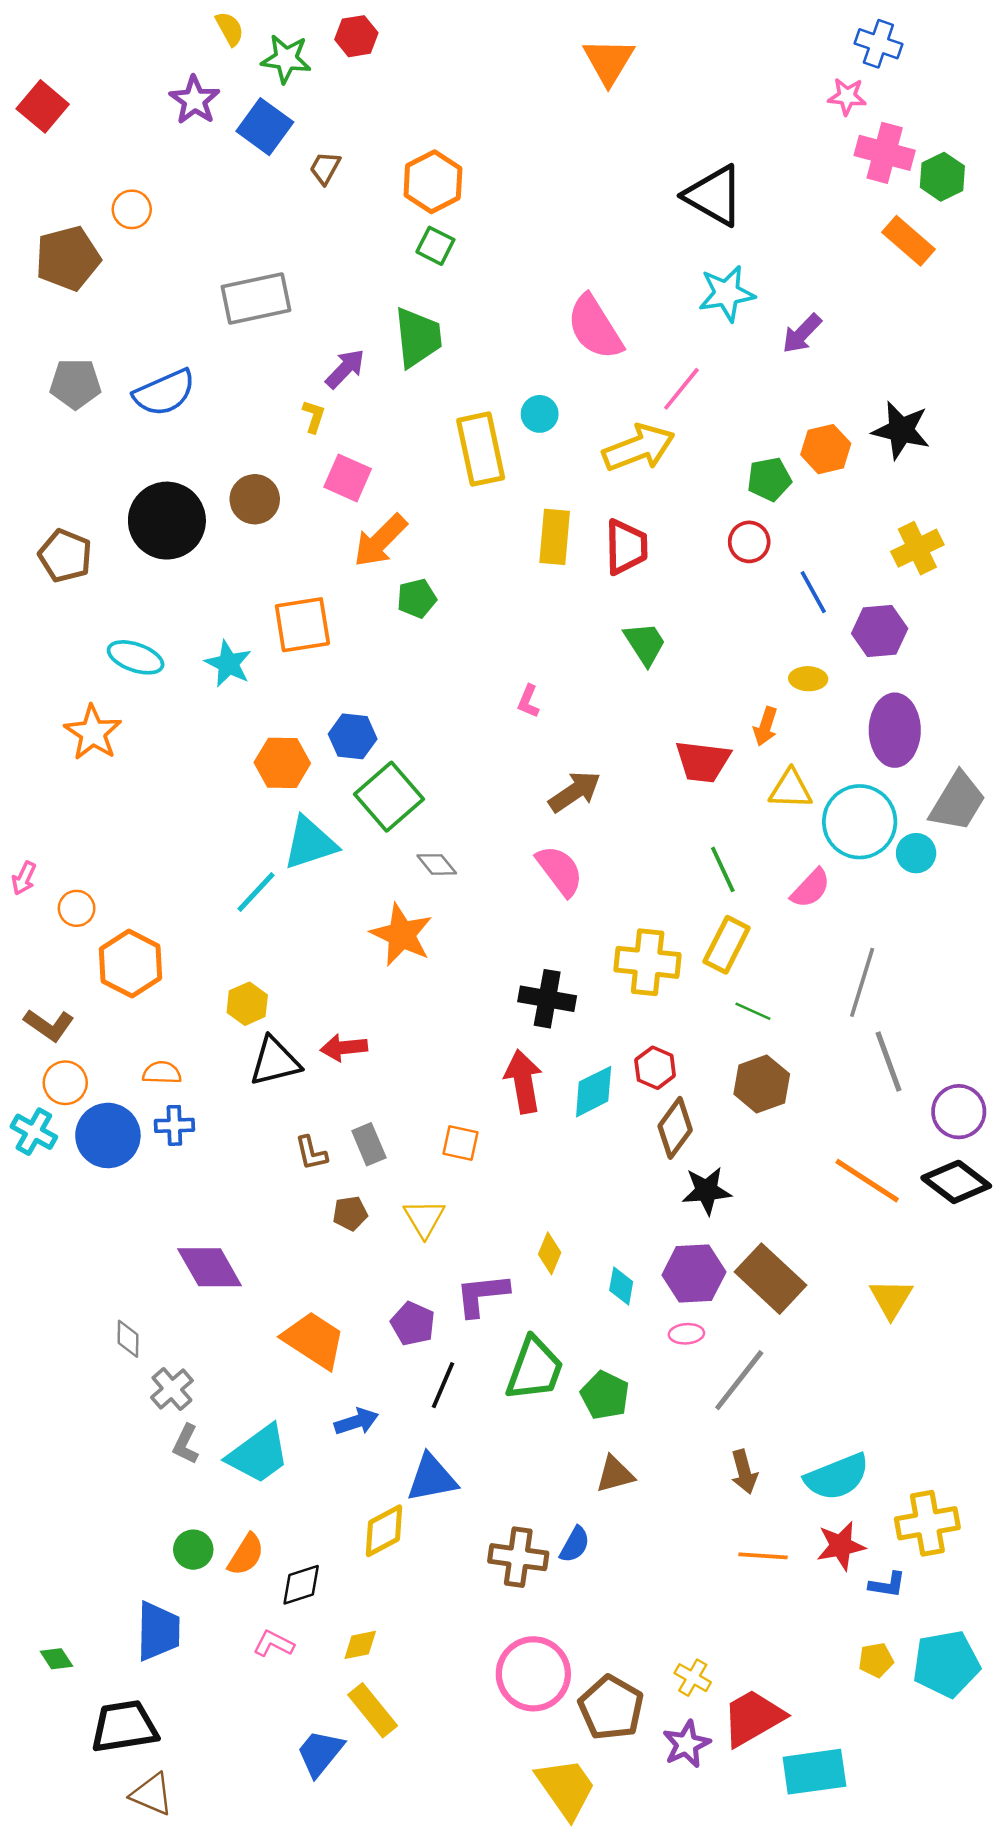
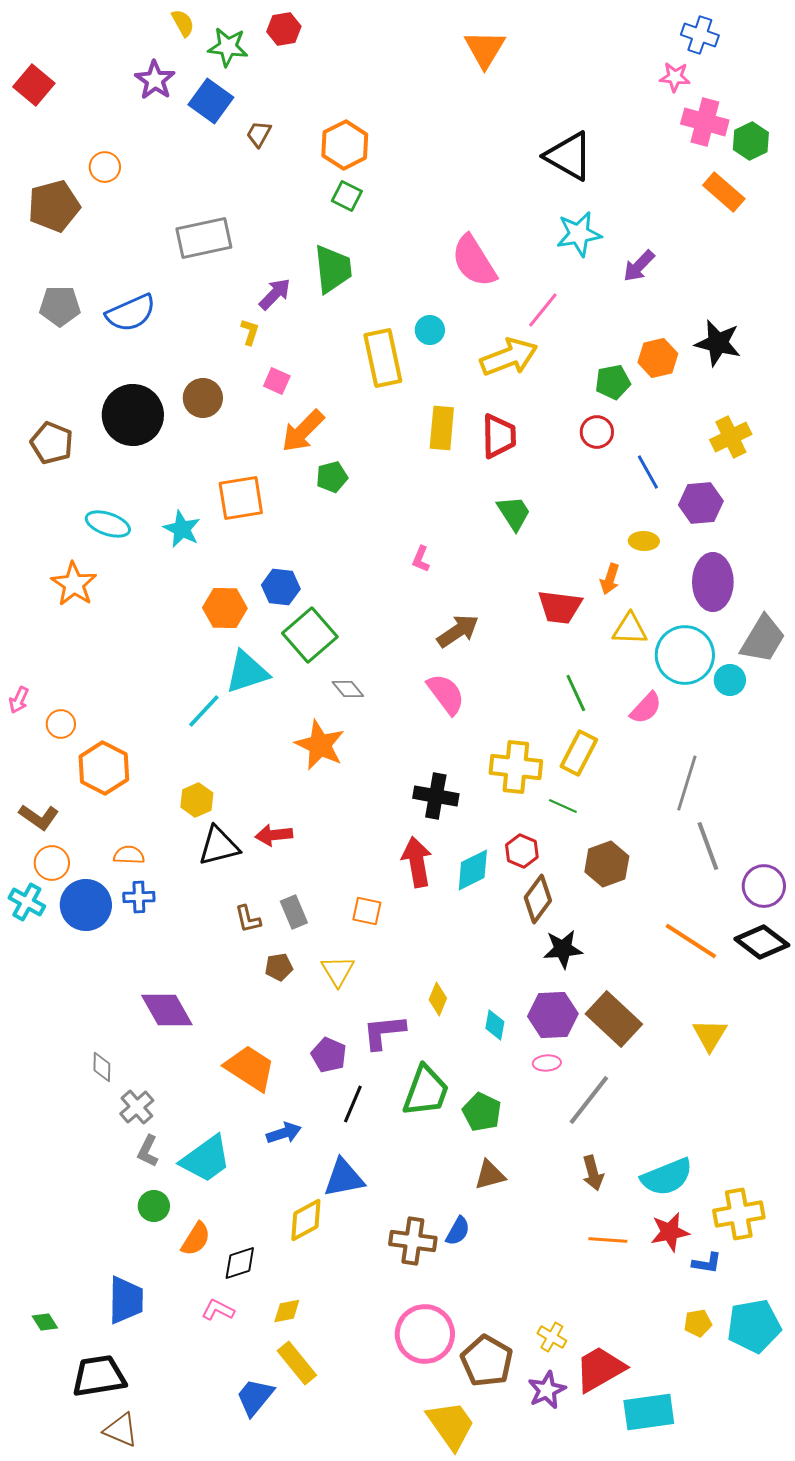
pink square: (348, 478) -> (277, 381), size x0.7
green line: (753, 1011) -> (563, 806), moved
green circle: (193, 1550) -> (154, 1206), moved

